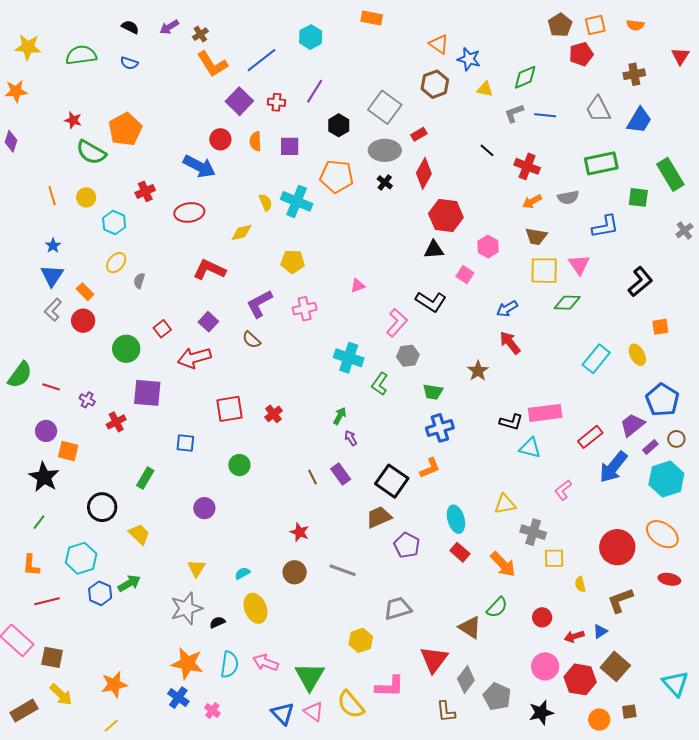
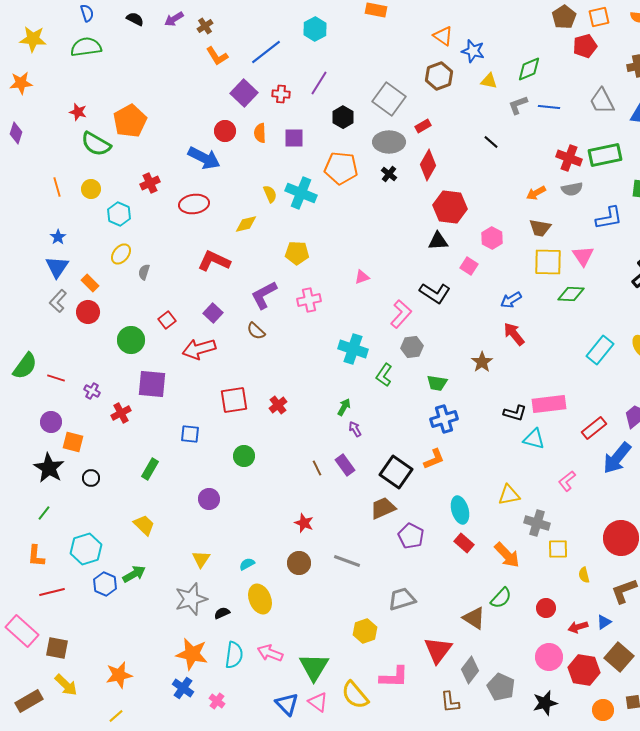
blue semicircle: (129, 63) -> (87, 13), moved, turned -126
orange L-shape: (212, 64) -> (217, 56), size x0.7
red cross: (527, 166) -> (569, 158), moved
black circle: (102, 507) -> (91, 478), moved, size x0.6

